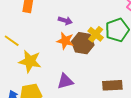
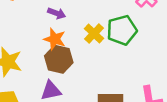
brown hexagon: (83, 43) -> (59, 59), moved

